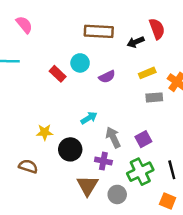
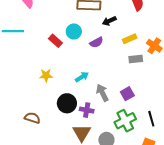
black arrow: (136, 42) -> (109, 21), moved
yellow star: (45, 132) -> (46, 75), moved
purple cross: (103, 161) -> (87, 110), moved

